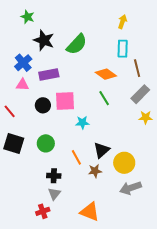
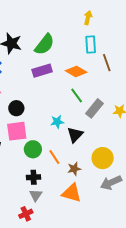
purple rectangle: (49, 74) -> (42, 71), moved
gray rectangle: (140, 94) -> (94, 108), moved
pink square: (65, 101) -> (17, 131), moved
green circle: (46, 143) -> (33, 149), moved
black triangle: (102, 150) -> (75, 135), moved
orange triangle: (90, 212) -> (72, 193), moved

